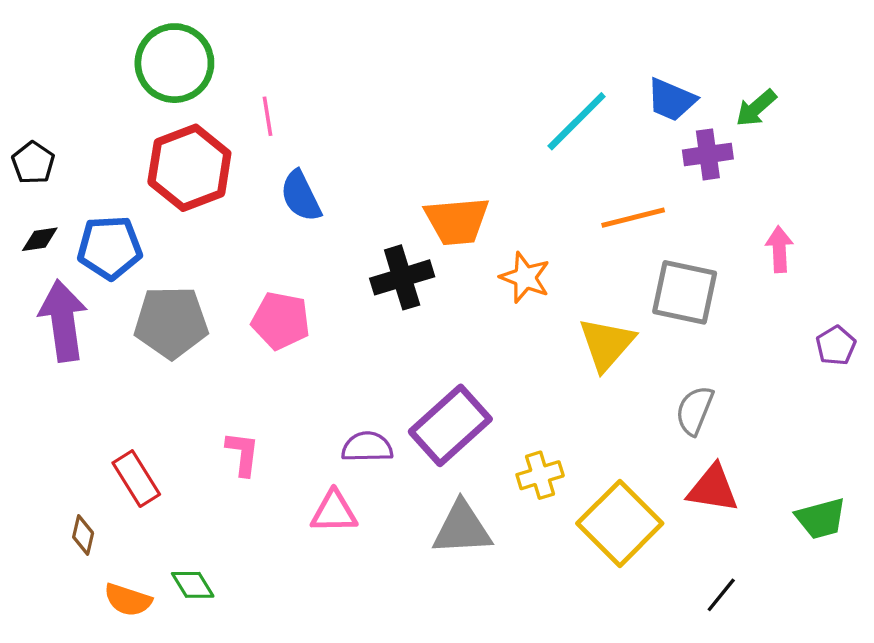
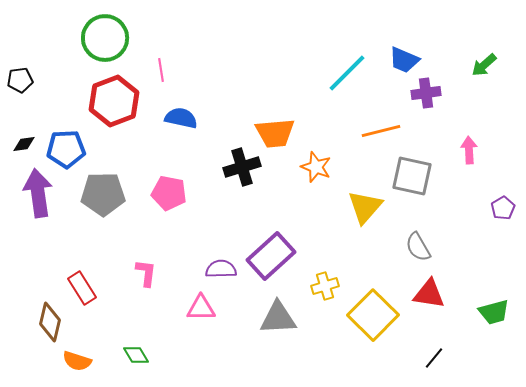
green arrow: (756, 108) -> (484, 65), moved
black pentagon: (33, 163) -> (20, 80), moved, turned 30
blue semicircle: (301, 196) -> (181, 118), turned 128
gray semicircle: (695, 410) -> (418, 247), turned -52
brown diamond: (83, 535) -> (50, 322), size x1.6
green diamond: (193, 585) -> (136, 355), moved

